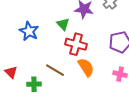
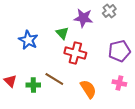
orange semicircle: (86, 67) -> (88, 89), moved
green cross: (34, 84) -> (33, 85), moved

